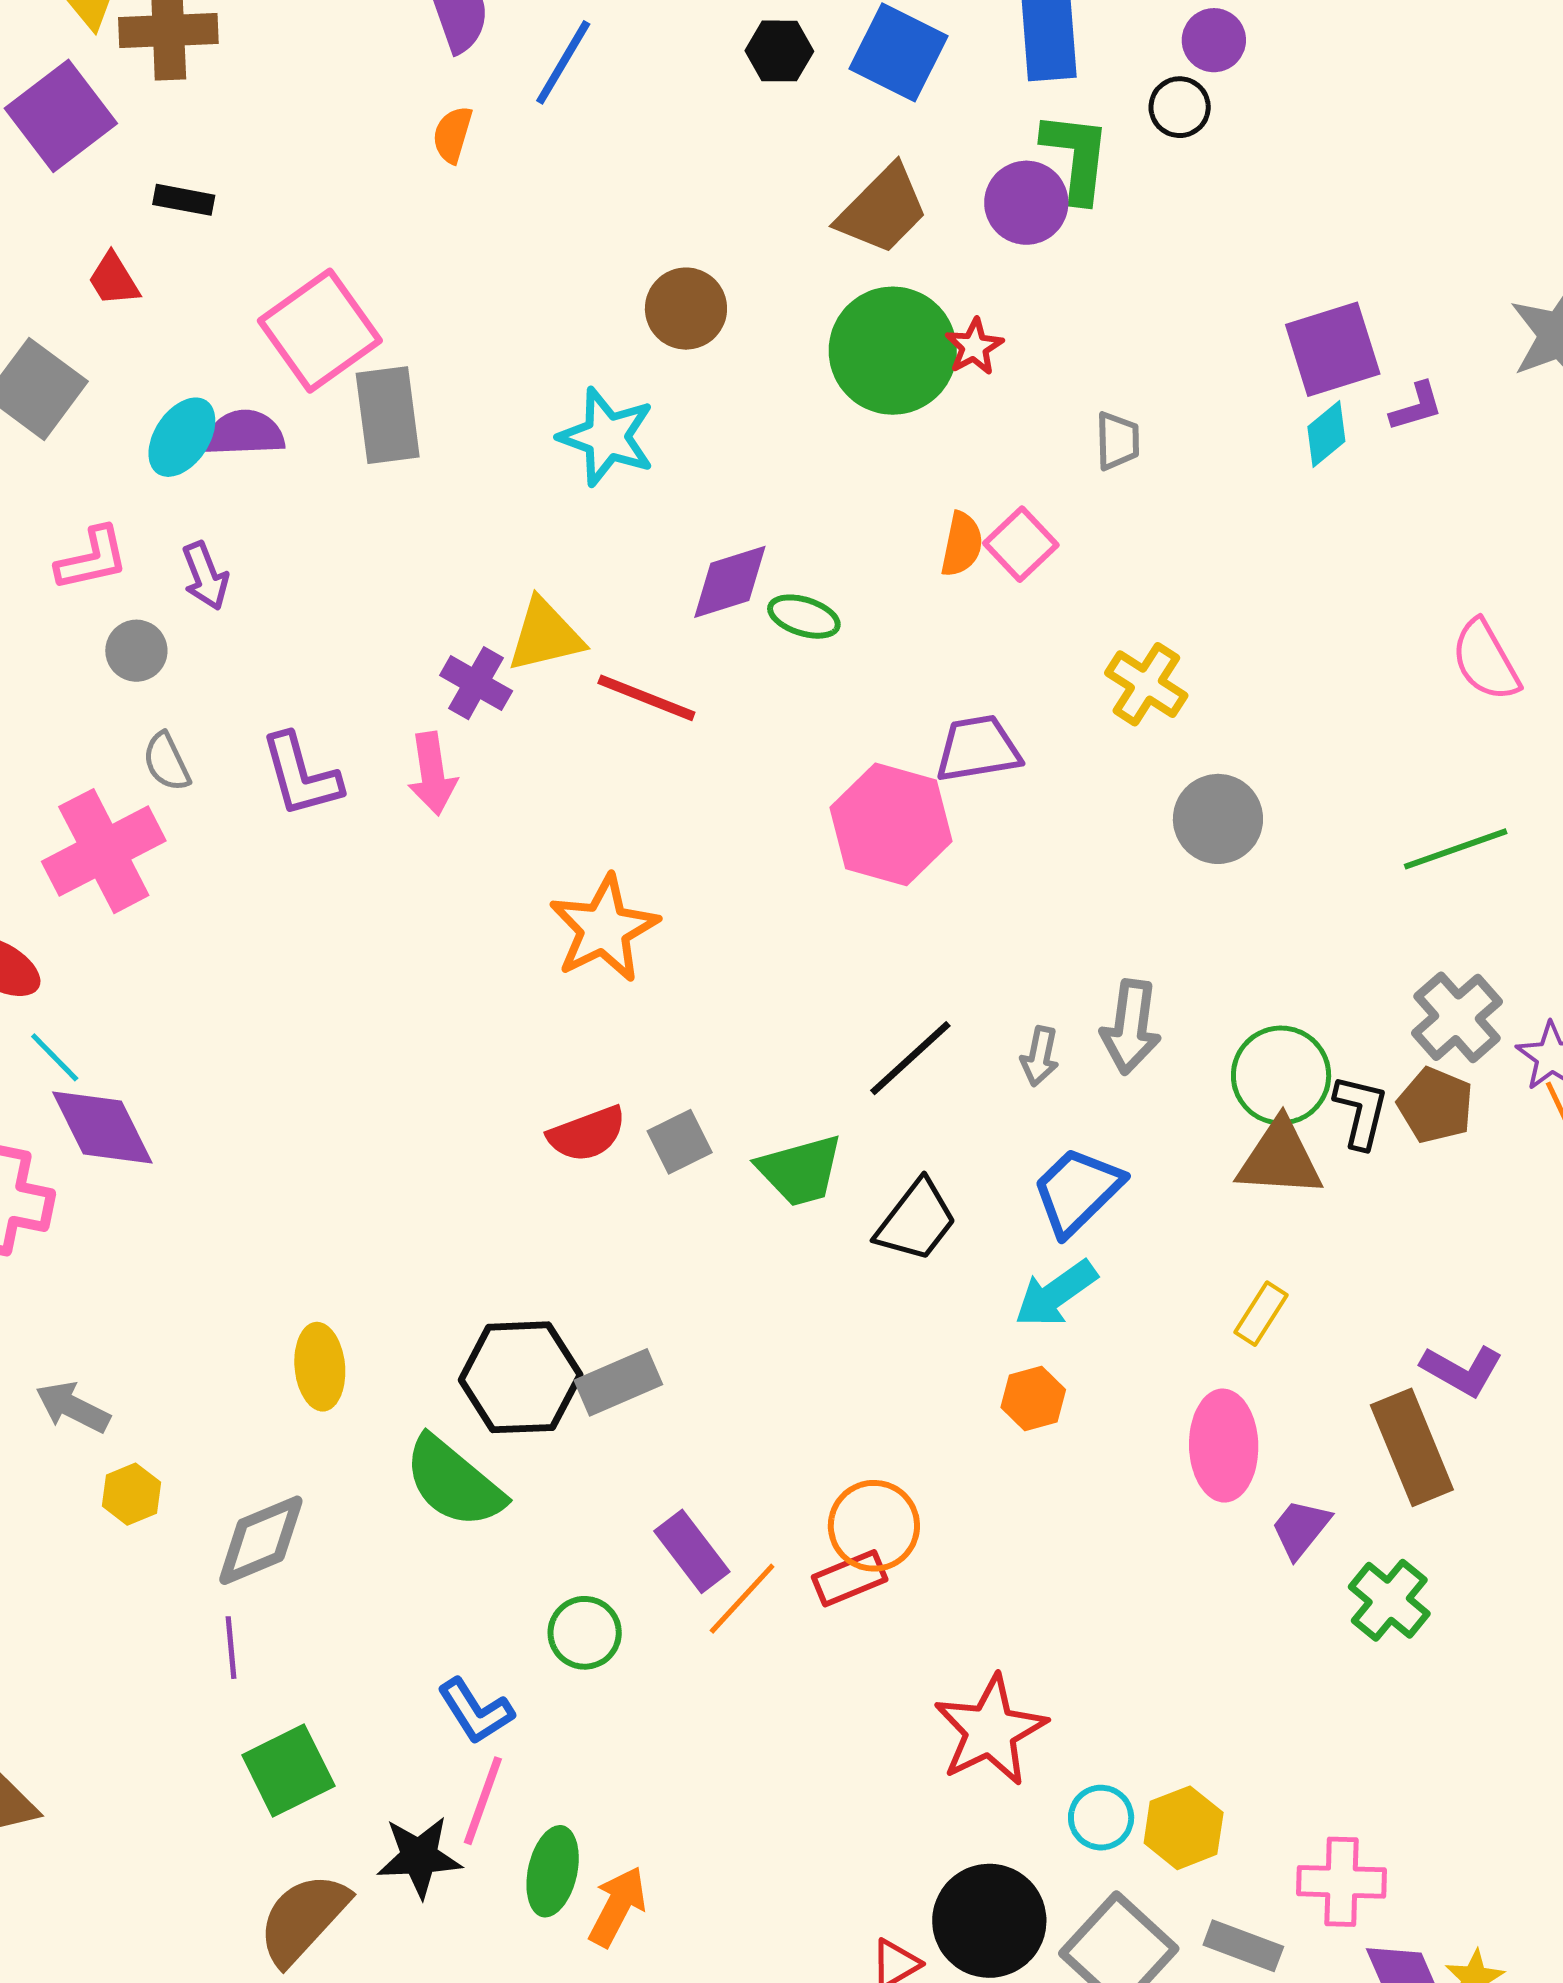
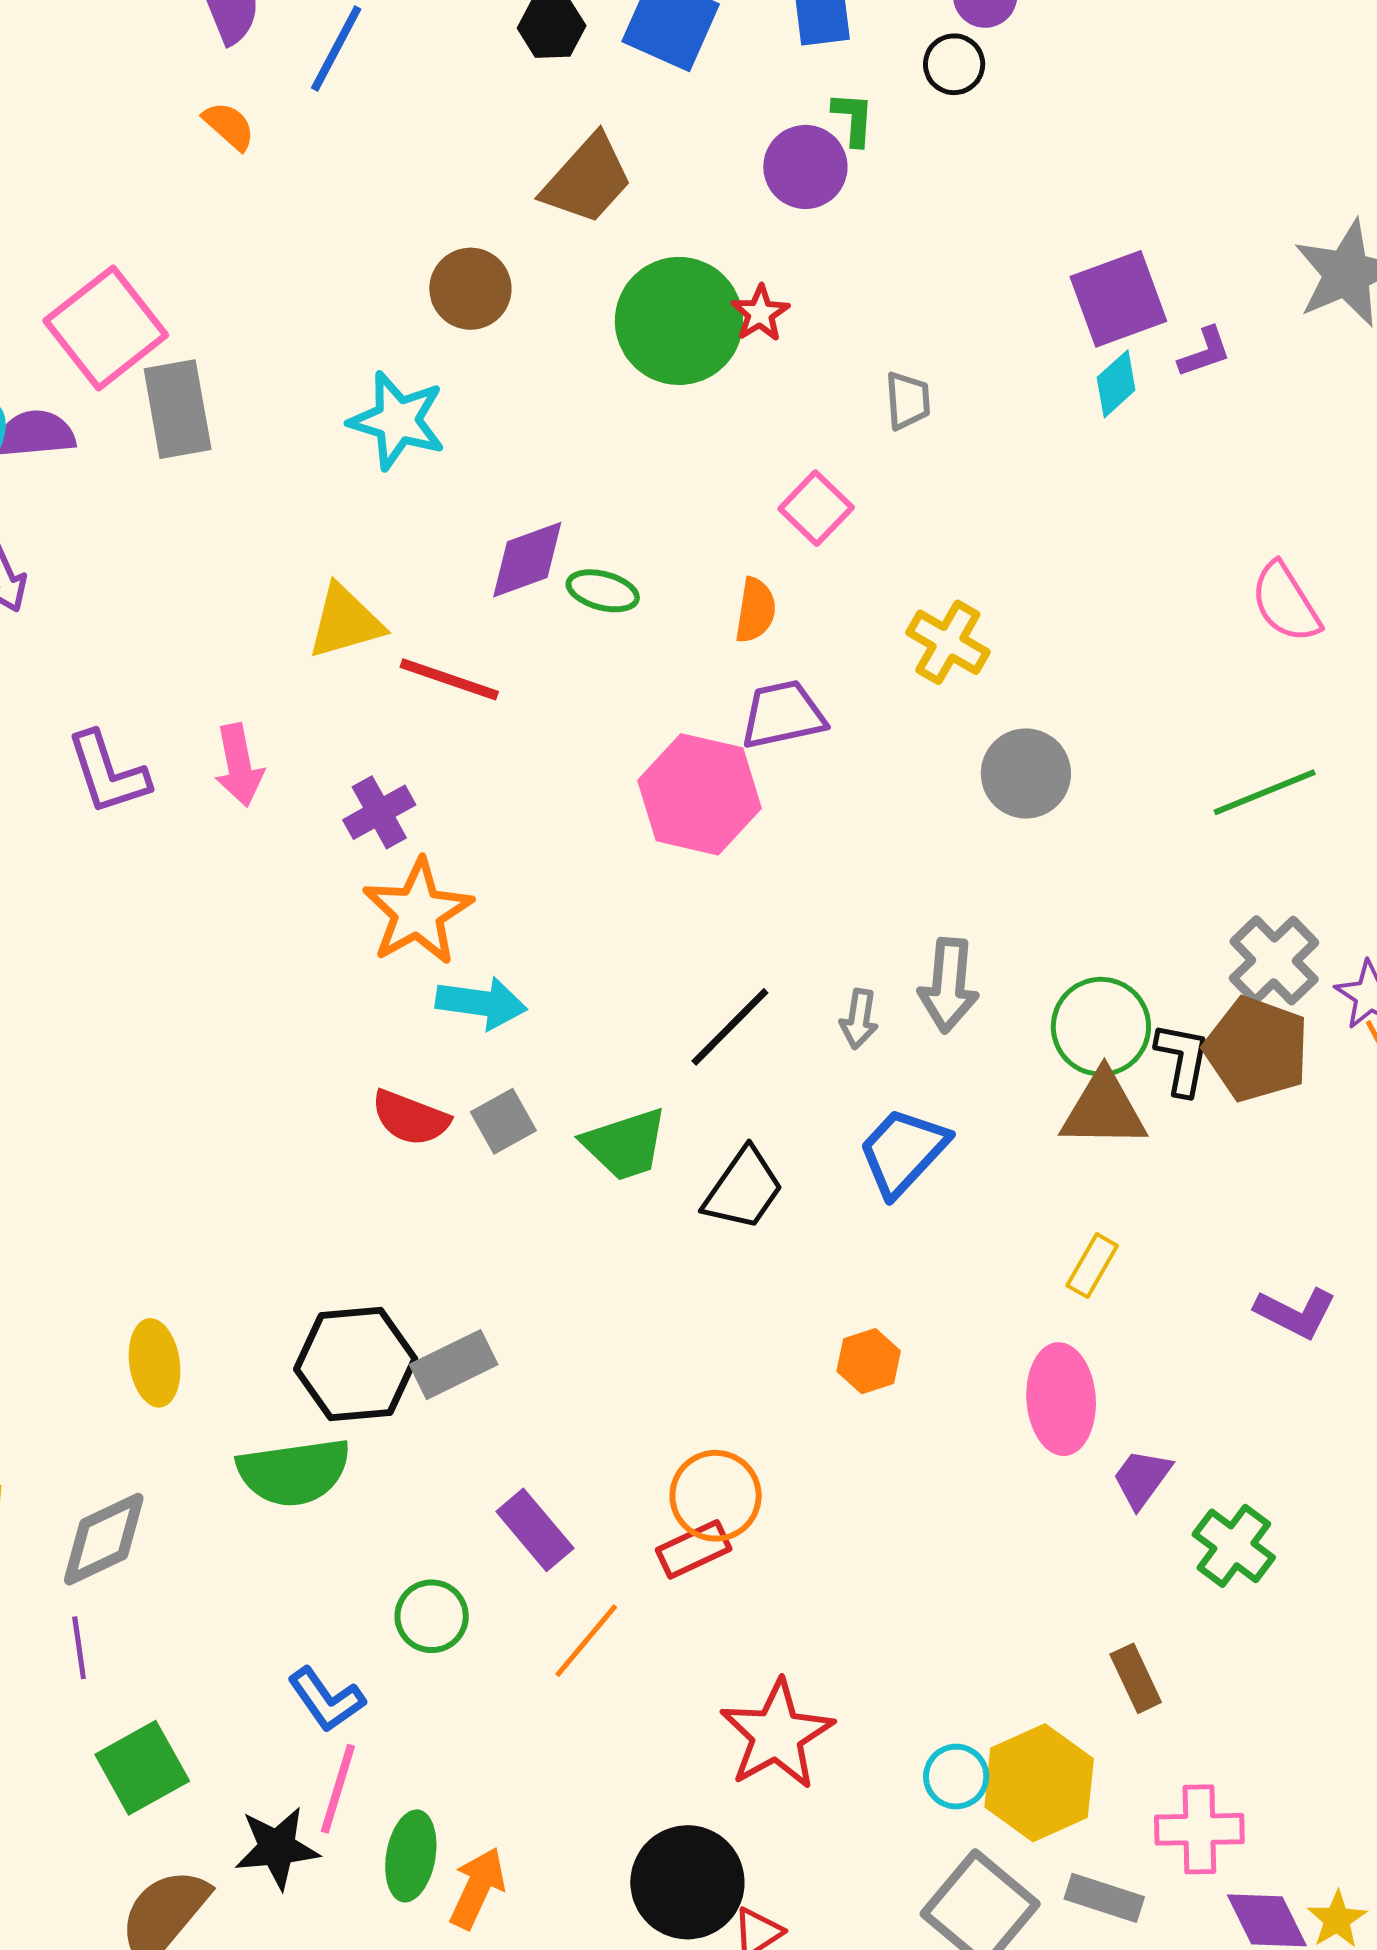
orange semicircle: (452, 135) -> (229, 126), turned 118
green L-shape: (1076, 157) -> (853, 119), size x0.6
brown trapezoid: (883, 210) -> (587, 180), moved
orange semicircle: (962, 544) -> (755, 610), moved
purple cross: (476, 683) -> (379, 812), moved, turned 34
brown pentagon: (1435, 1105) -> (1257, 1049), size x1.4
red semicircle: (587, 1134) -> (410, 1118), turned 44
cyan arrow: (1056, 1294) -> (481, 1003), moved, turned -134
brown rectangle: (1412, 1447) -> (1136, 1678), moved, size x0.6
green semicircle: (454, 1482) -> (294, 1472), turned -45
orange line: (742, 1599) -> (586, 1641), moved
red star: (990, 1730) -> (777, 1735), moved
yellow hexagon: (1184, 1828) -> (1039, 1783), size x1.4
black circle: (989, 1921) -> (687, 1882), moved

